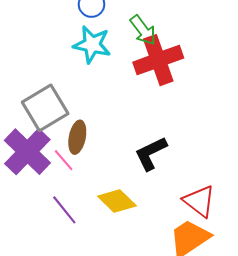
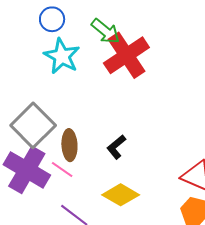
cyan star: (92, 45) -> (62, 56), turned 30
black L-shape: (151, 153) -> (116, 147), moved, size x0.7

